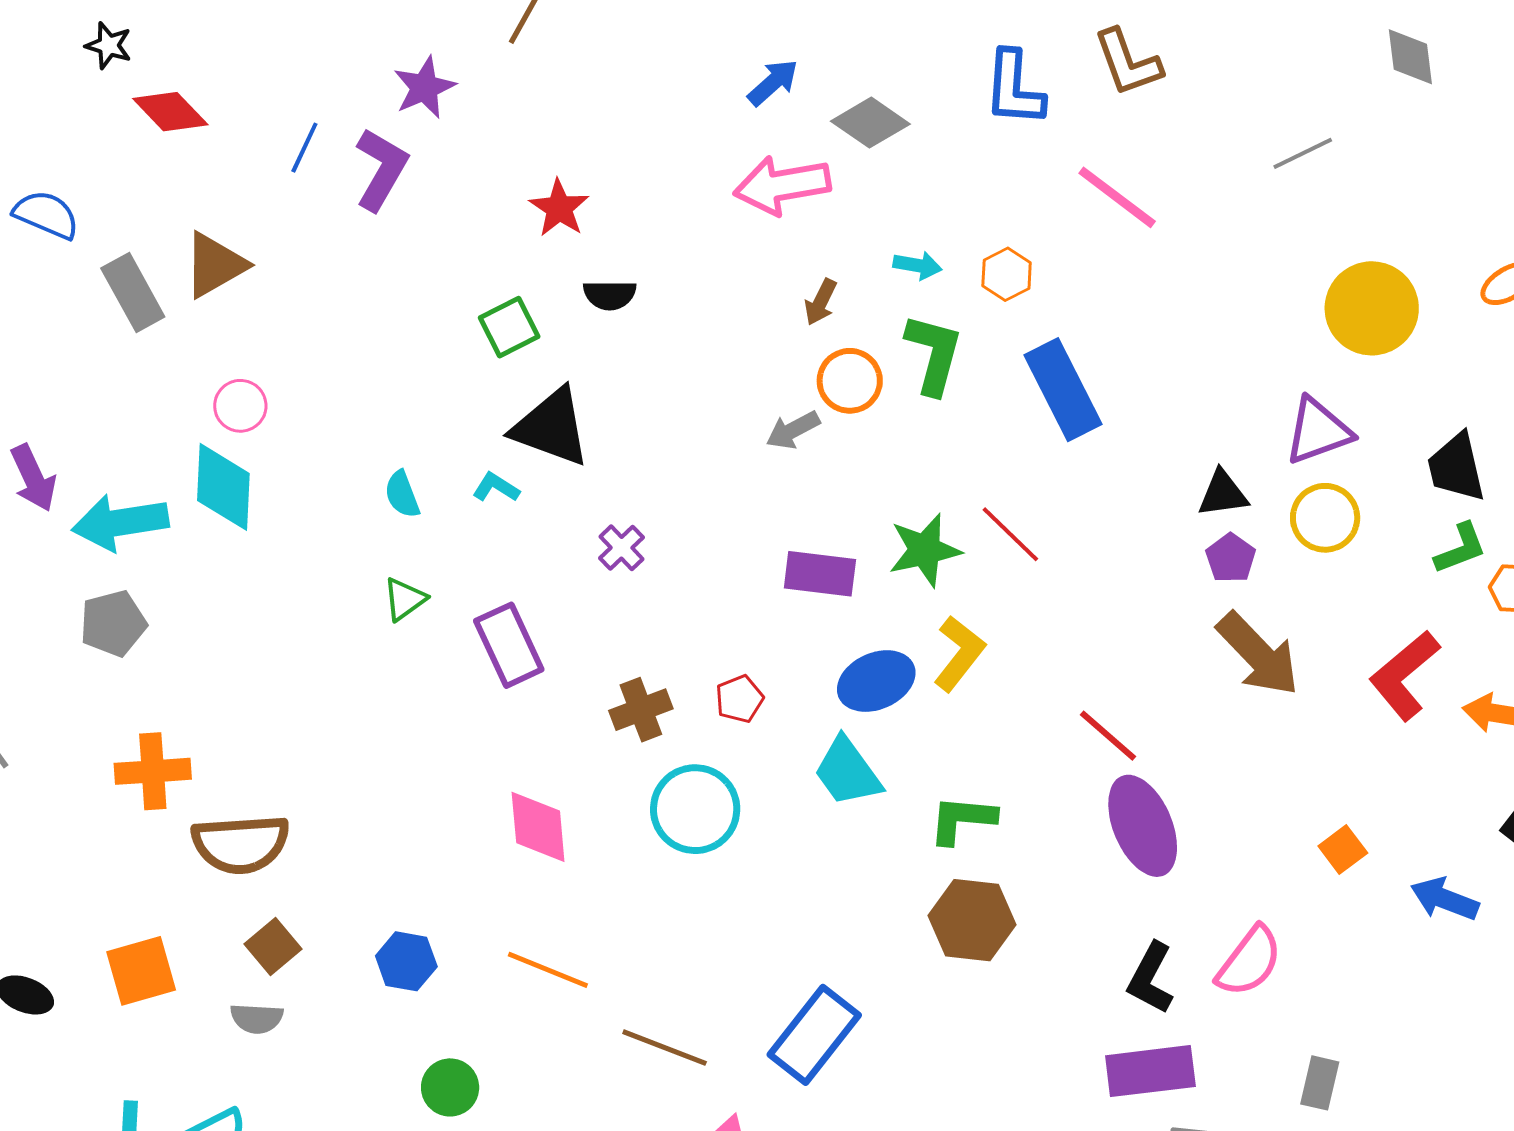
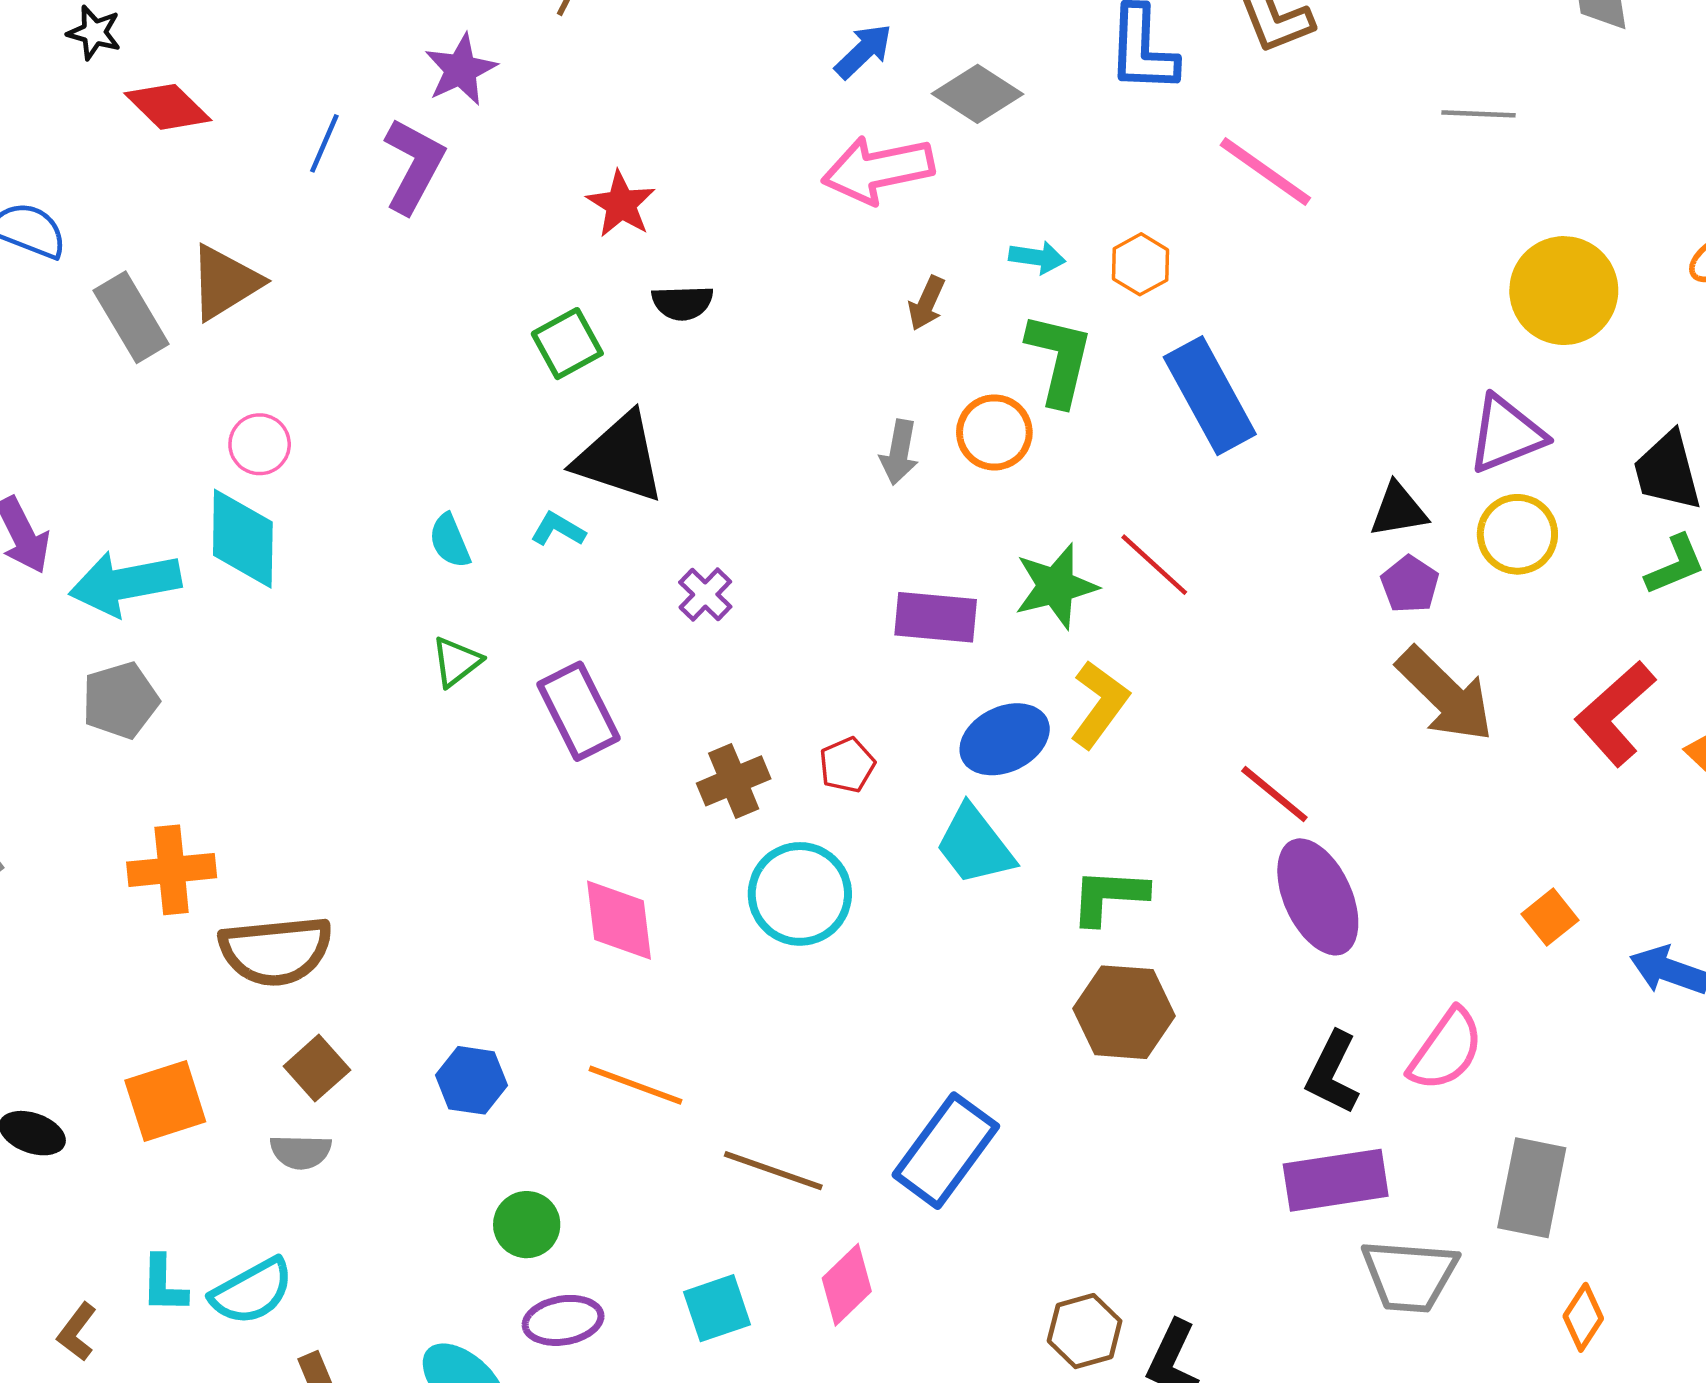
gray line: (1303, 153) -> (1478, 114), turned 30
orange circle: (850, 381) -> (994, 432), moved
gray arrow: (793, 430) -> (899, 452), turned -50
gray rectangle: (1320, 1083) -> (1532, 1188), size x1.6

